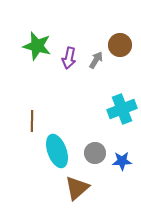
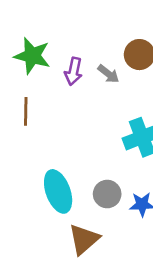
gray arrow: (96, 60) -> (108, 74), turned 96
brown line: (32, 121) -> (26, 111), moved

